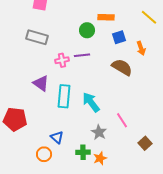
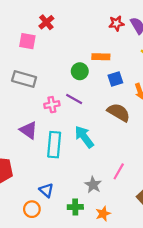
purple line: (82, 55) -> (74, 99), turned 35
cyan arrow: (91, 102) -> (84, 137), moved
pink line: (122, 120) -> (119, 171), turned 63
orange star: (100, 158) -> (103, 214), moved

